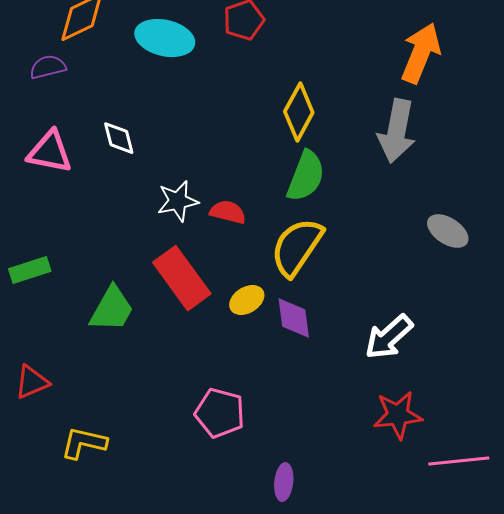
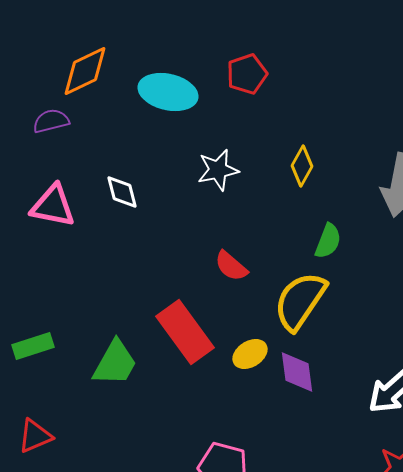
yellow diamond: (299, 112) -> (302, 166), size x0.7
green semicircle: (306, 176) -> (328, 241), moved, size x0.7
white star: (178, 201) -> (218, 170), moved
red semicircle: (228, 212) -> (231, 266), turned -153
green rectangle: (30, 270) -> (33, 346), moved

